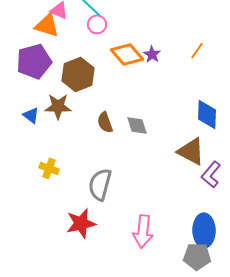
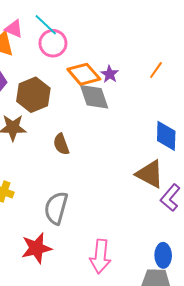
pink circle: (97, 24) -> (53, 43), size x1.4
gray diamond: (137, 125) -> (94, 97), moved, size x1.4
blue ellipse: (204, 230) -> (163, 255), size x0.7

